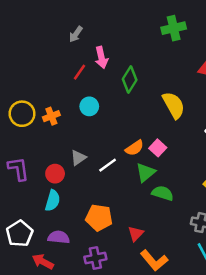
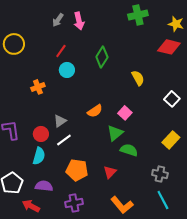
pink arrow: (101, 57) -> (79, 21), moved
yellow semicircle: (174, 105) -> (138, 78), size x0.7
cyan circle: (89, 106) -> (67, 70), moved
yellow circle: (22, 114) -> (14, 44), moved
orange semicircle: (135, 148) -> (95, 111), moved
white line: (108, 165) -> (64, 140), moved
red triangle: (136, 234) -> (110, 172), moved

